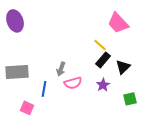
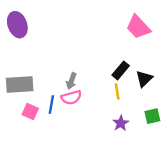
yellow line: (100, 45) -> (117, 92), moved, turned 40
pink semicircle: (73, 83) -> (71, 97), moved
purple star: (103, 85) -> (121, 123), moved
pink square: (27, 108) -> (30, 112), moved

